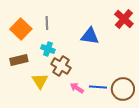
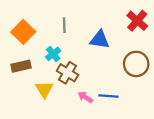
gray line: (47, 23) -> (64, 25), moved
cyan cross: (48, 49) -> (53, 54), turned 32
brown circle: (123, 89) -> (136, 64), moved

